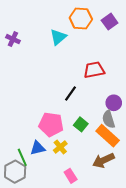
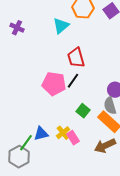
red trapezoid: (94, 70) -> (76, 58), moved, turned -95
pink pentagon: (51, 124) -> (54, 84), moved
green line: (22, 157) -> (26, 143), turned 60
pink rectangle: (71, 176) -> (73, 138), moved

